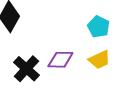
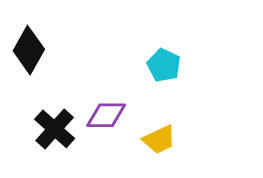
yellow trapezoid: (99, 60) -> (159, 140), moved

